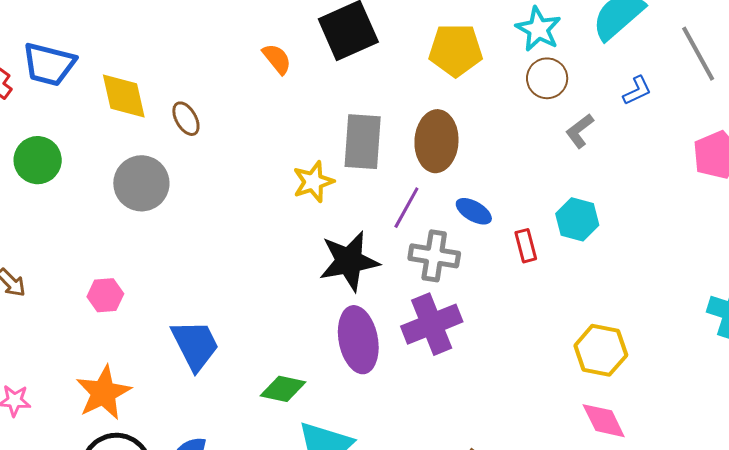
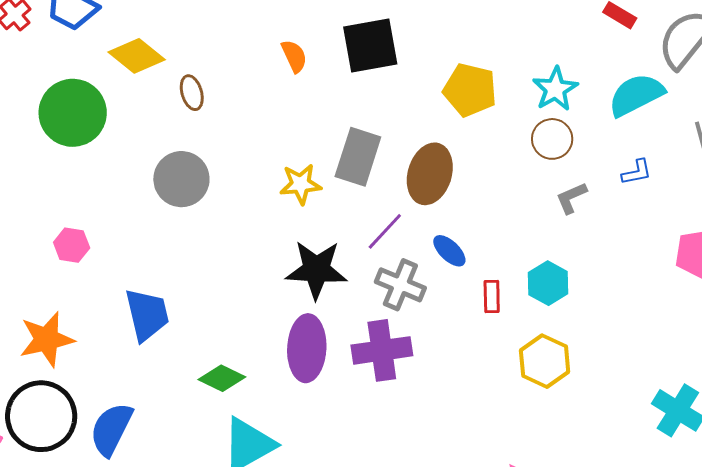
yellow diamond: (124, 96) -> (137, 56), turned -52
green circle: (38, 160) -> (73, 113), moved, size x1.4
gray circle: (141, 183) -> (181, 179), moved
yellow hexagon: (601, 350) -> (545, 361), moved

